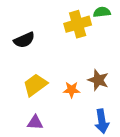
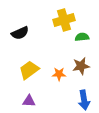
green semicircle: (102, 12) -> (82, 37), moved
brown star: (98, 80) -> (81, 66), turned -30

